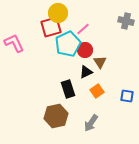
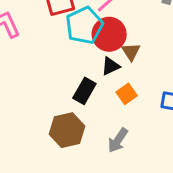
red circle: (85, 50) -> (109, 34), size x1.5
black rectangle: (68, 89) -> (84, 91), turned 48

